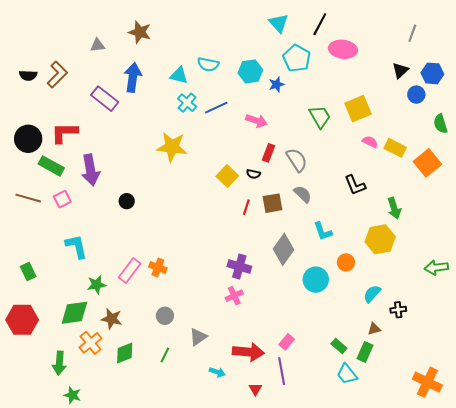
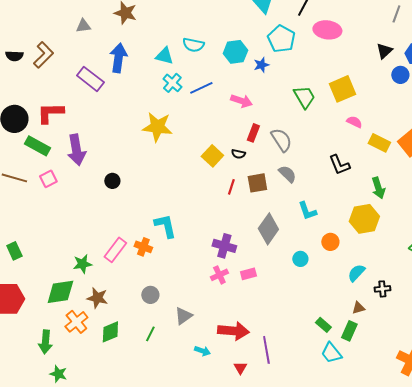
yellow rectangle: (395, 148) -> (379, 143), moved
cyan L-shape: (76, 246) -> (165, 226), moved
cyan circle: (316, 280) -> (300, 259), size x0.6
pink rectangle: (287, 342) -> (248, 274), moved, turned 35

